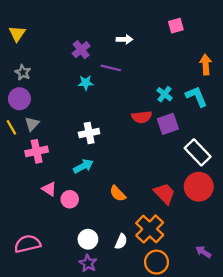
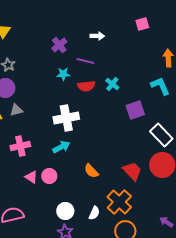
cyan cross: (164, 94) -> (112, 84), moved
red semicircle: (142, 117) -> (86, 86), moved
gray triangle: (32, 124) -> (16, 110), turned 32
white cross: (89, 133) -> (66, 118), size x1.4
pink cross: (37, 151) -> (20, 146), moved
pink triangle: (49, 189) -> (31, 177), moved

